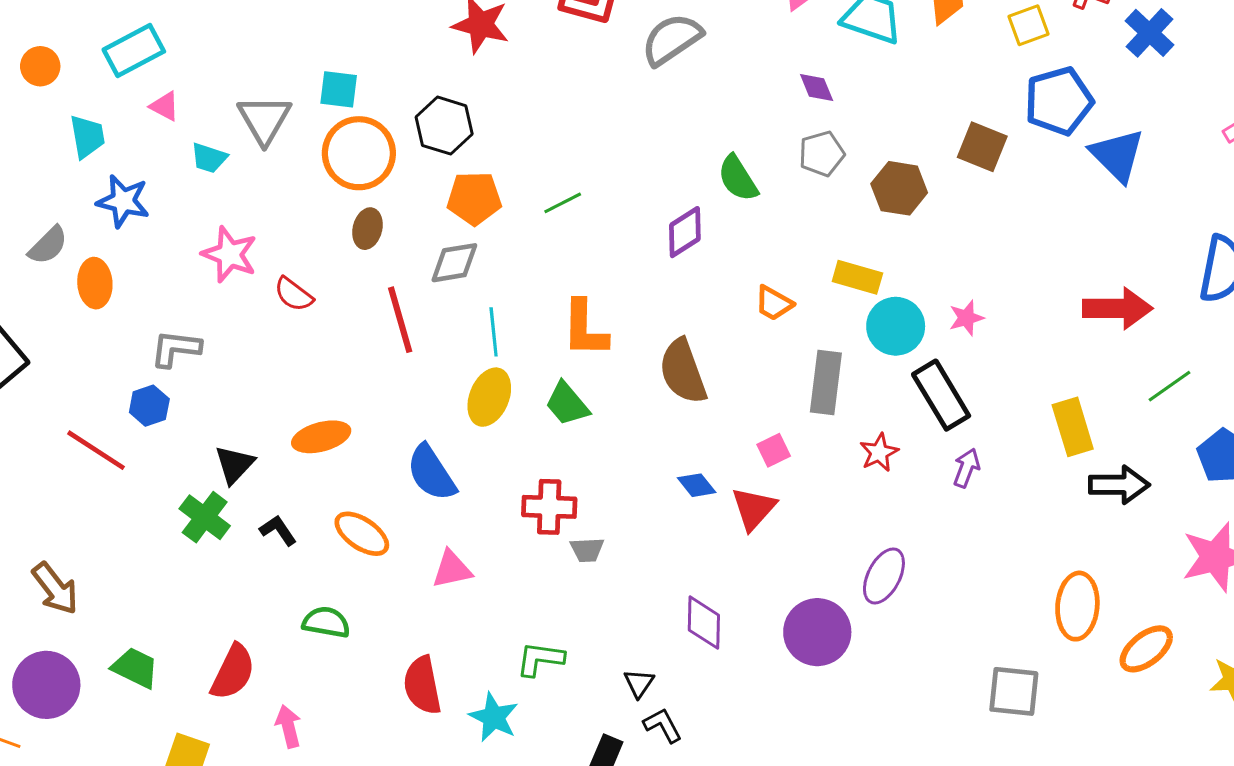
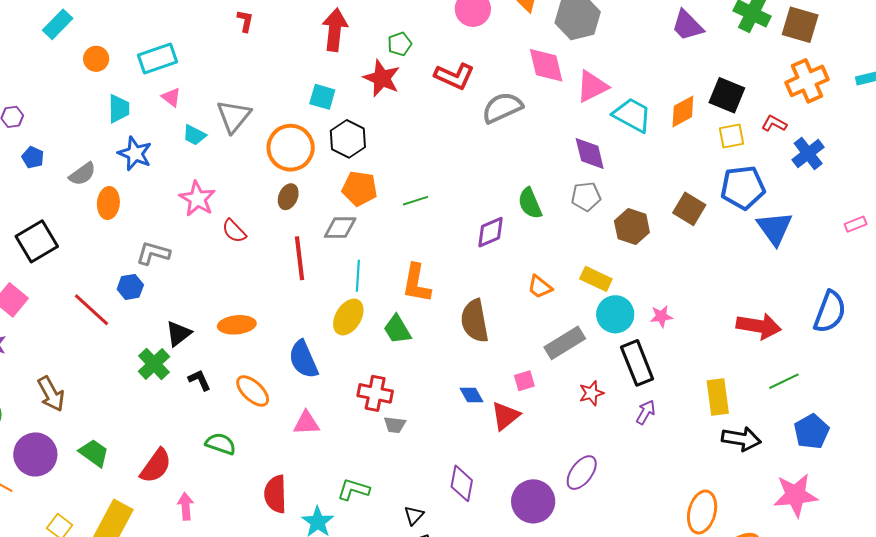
purple diamond: (817, 87) -> (590, 154), size x1.5
cyan square: (339, 89) -> (322, 97), moved
gray rectangle: (826, 383) -> (565, 343), turned 42

